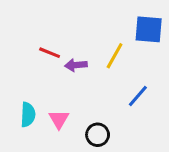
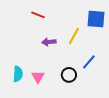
red line: (50, 53) -> (38, 15), moved
black circle: (98, 135) -> (69, 75), moved

